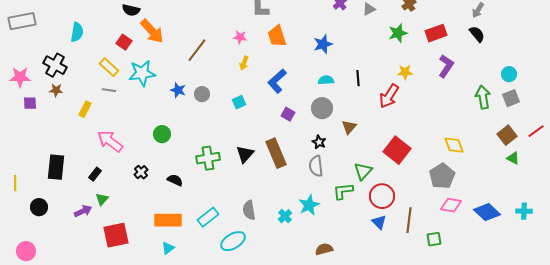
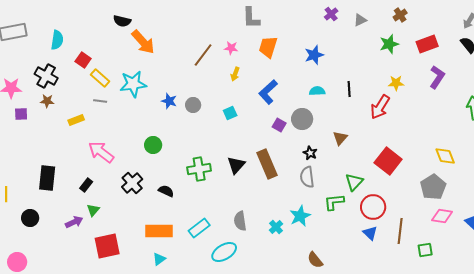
cyan semicircle: (77, 32) -> (57, 40), moved
orange trapezoid: (277, 36) -> (268, 47), turned 35
red square: (124, 42) -> (83, 60), moved
brown line: (197, 50) -> (203, 55), moved
gray circle: (322, 108) -> (302, 119), moved
yellow rectangle: (85, 109) -> (76, 120), turned 42
black cross: (141, 172) -> (132, 183), size x1.5
brown semicircle: (324, 249) -> (315, 260), turned -114

